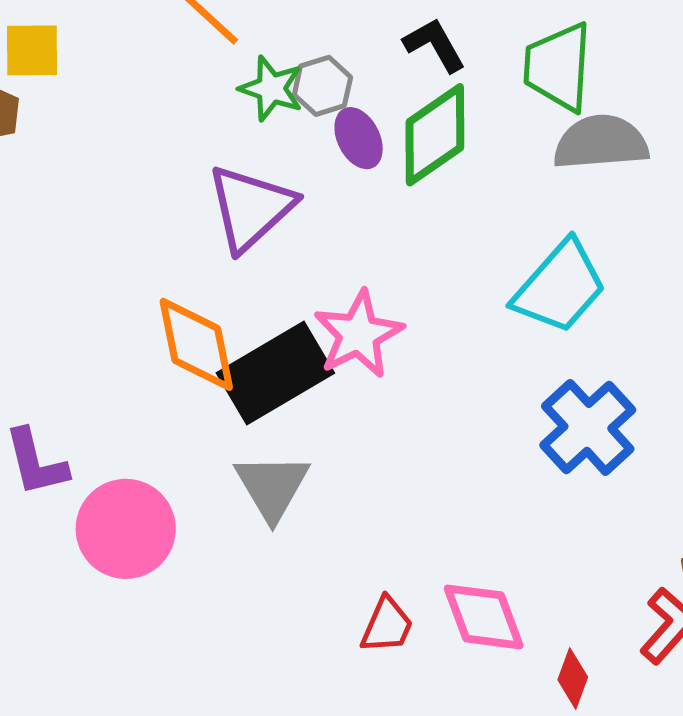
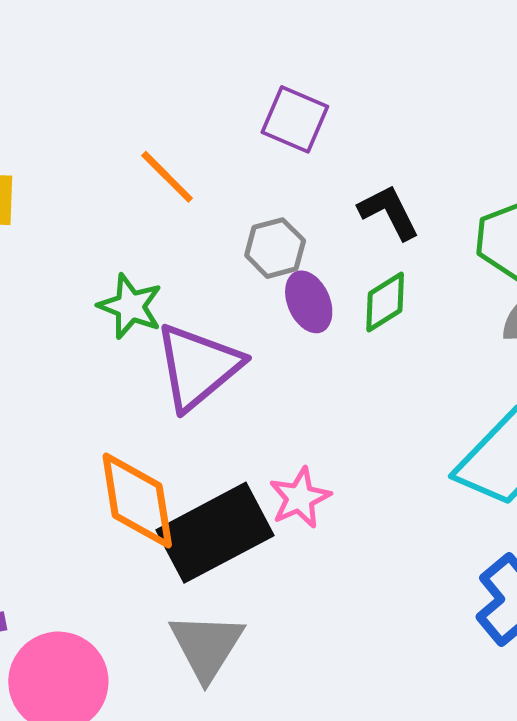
green star: (271, 88) -> (130, 306), moved
green diamond: (435, 135) -> (385, 302), size x0.6
pink star: (359, 334) -> (300, 498), size x0.7

